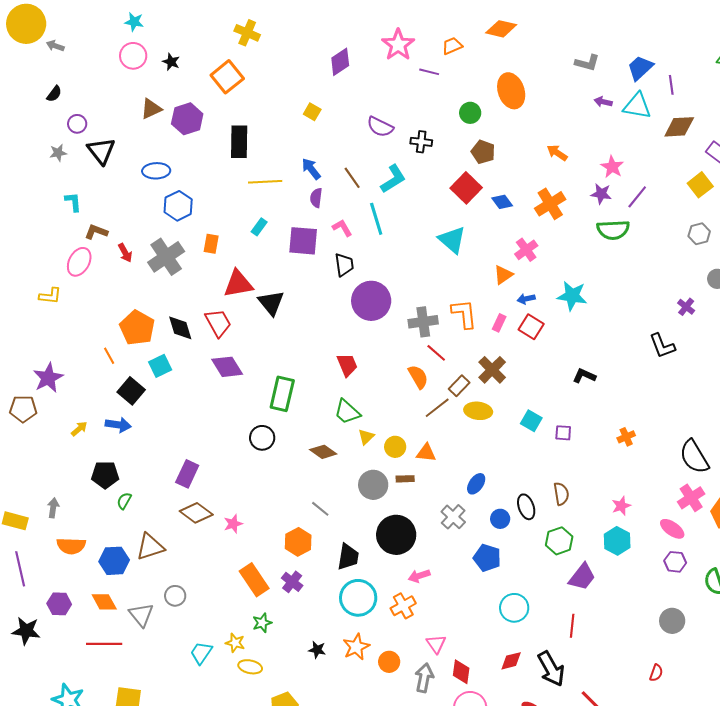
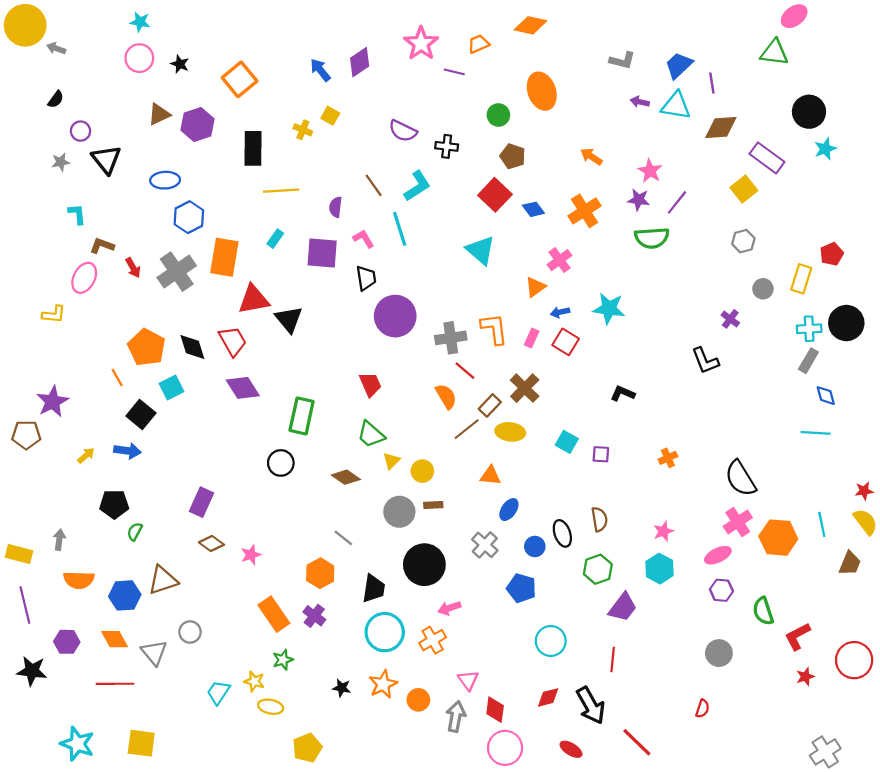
yellow cross: (247, 33) -> (303, 130), moved, size x0.7
blue arrow: (311, 169) -> (320, 70), moved
orange rectangle: (211, 244) -> (224, 257), size x1.8
orange triangle: (426, 453) -> (490, 476), moved
brown diamond: (196, 513) -> (211, 543), size x0.7
pink ellipse: (672, 529) -> (718, 555), turned -60

